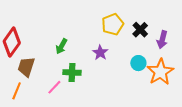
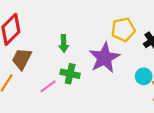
green arrow: (61, 46) -> (64, 44), turned -42
purple star: (100, 53) -> (104, 58), size x1.8

